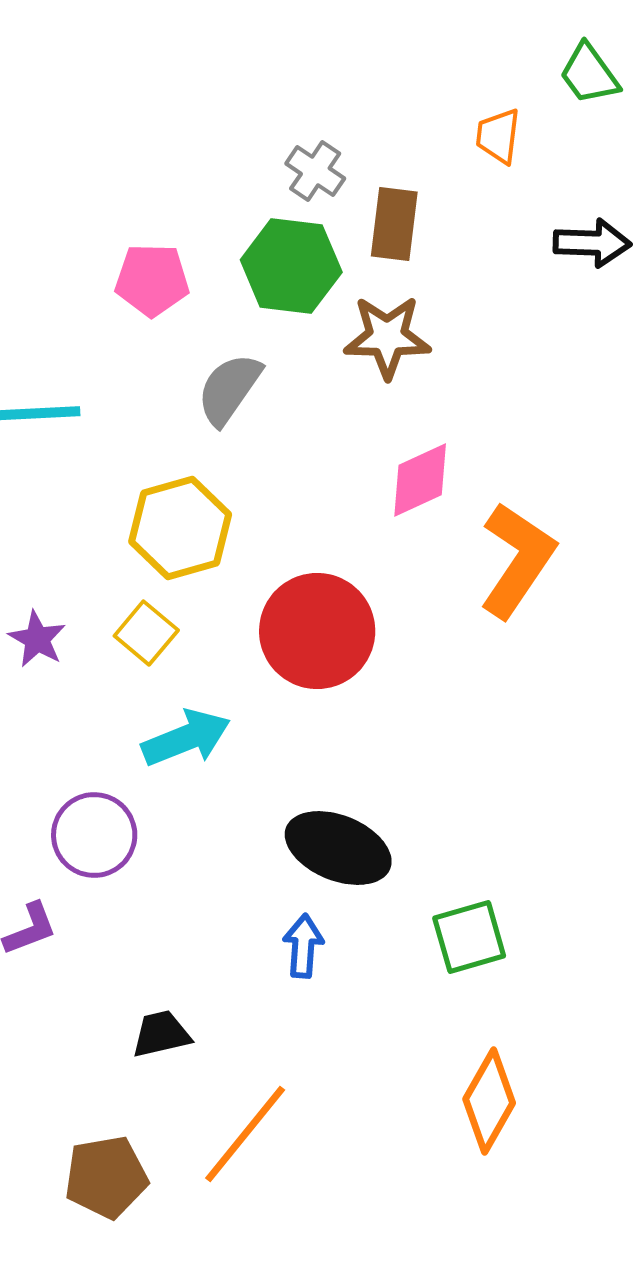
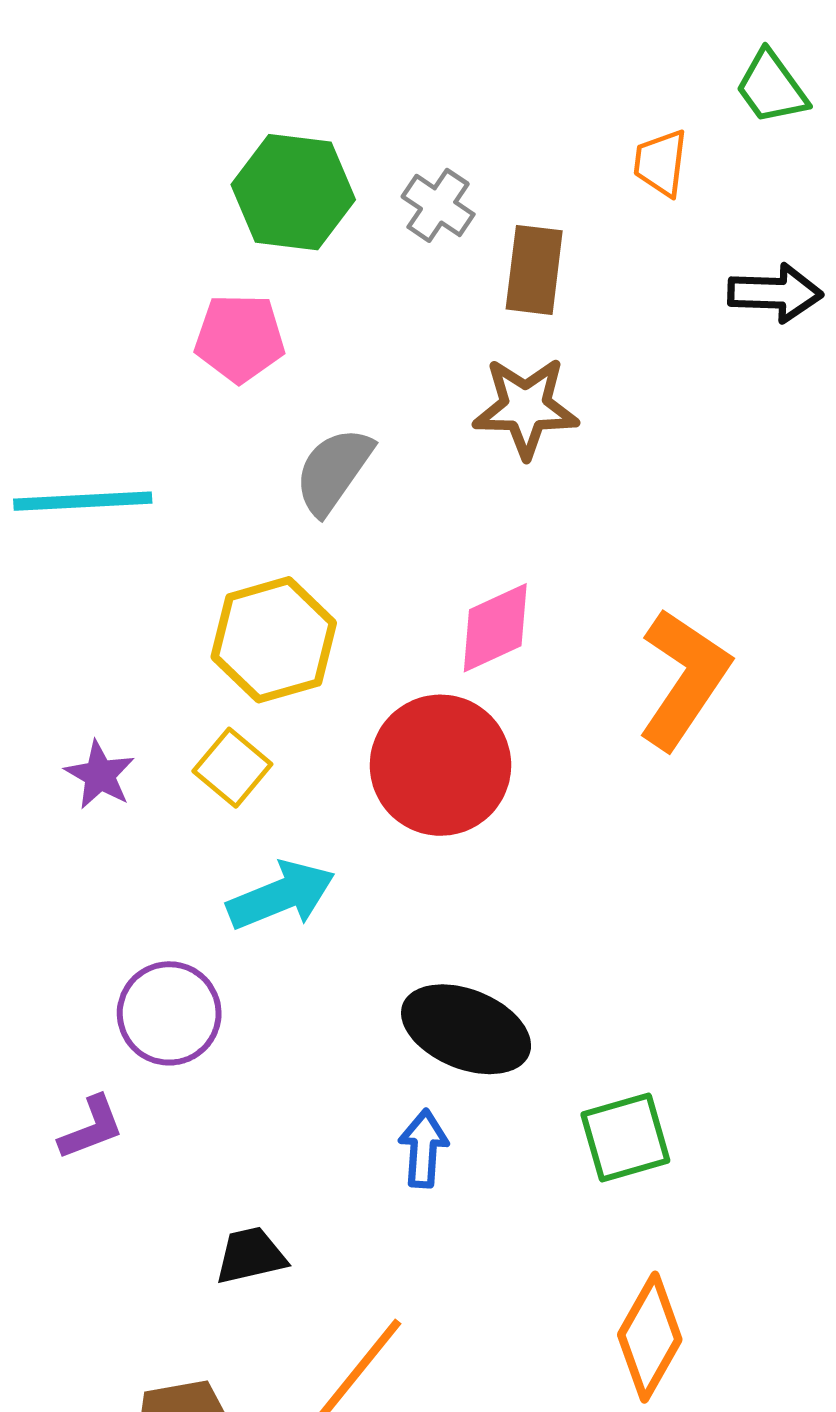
green hexagon: (291, 266) -> (293, 192), moved
pink diamond: (420, 480) -> (495, 628), moved

